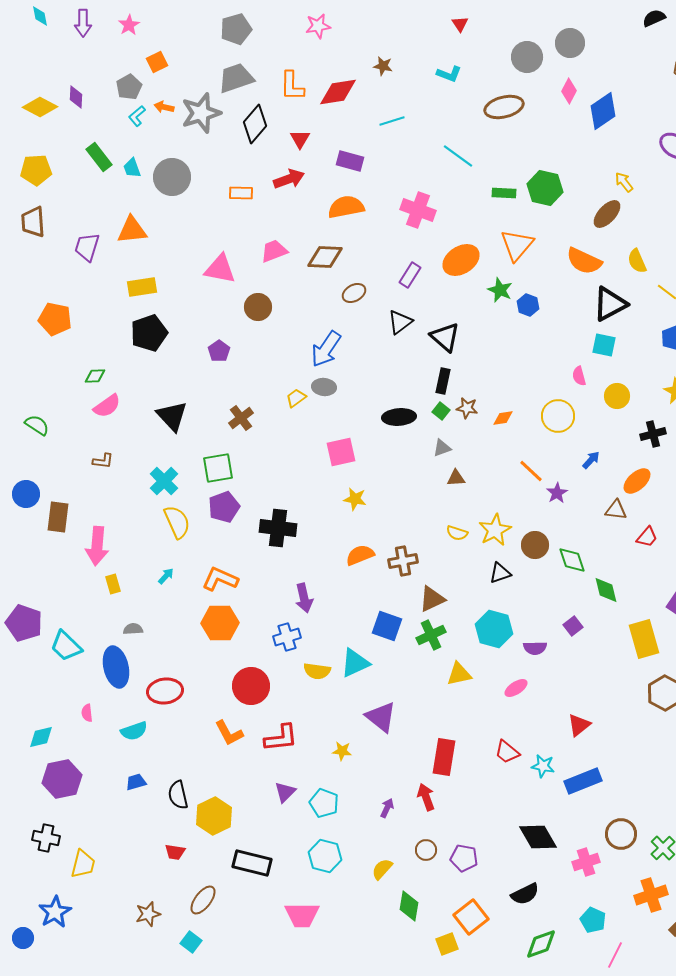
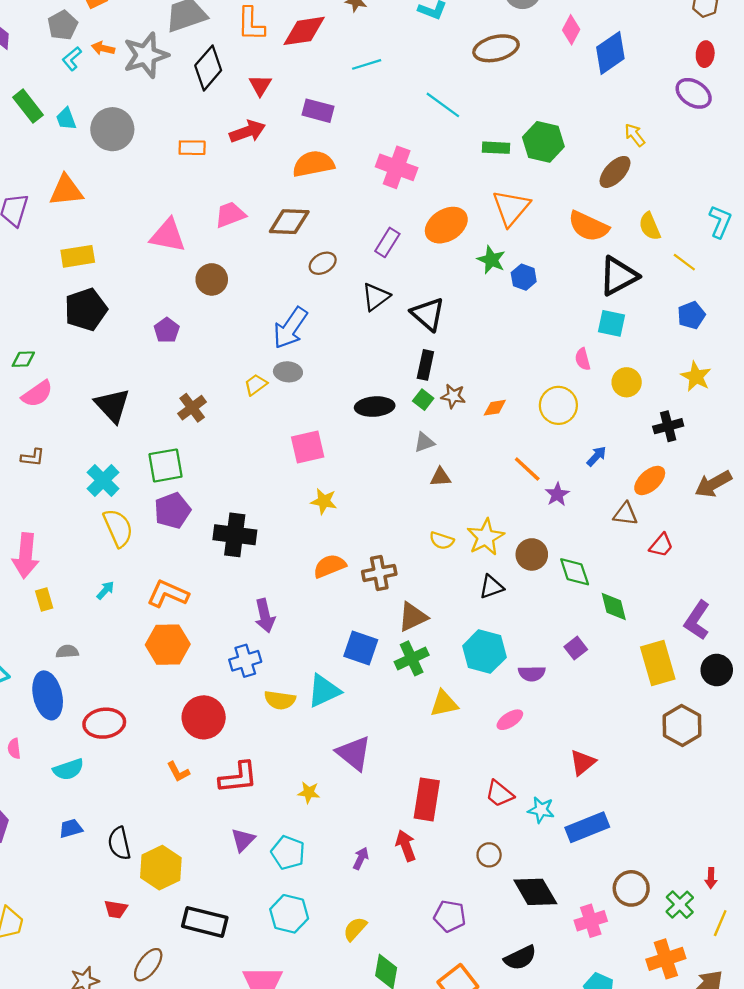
orange L-shape: (229, 733) -> (178, 772), size x0.7
brown circle: (426, 850) -> (489, 855), moved

